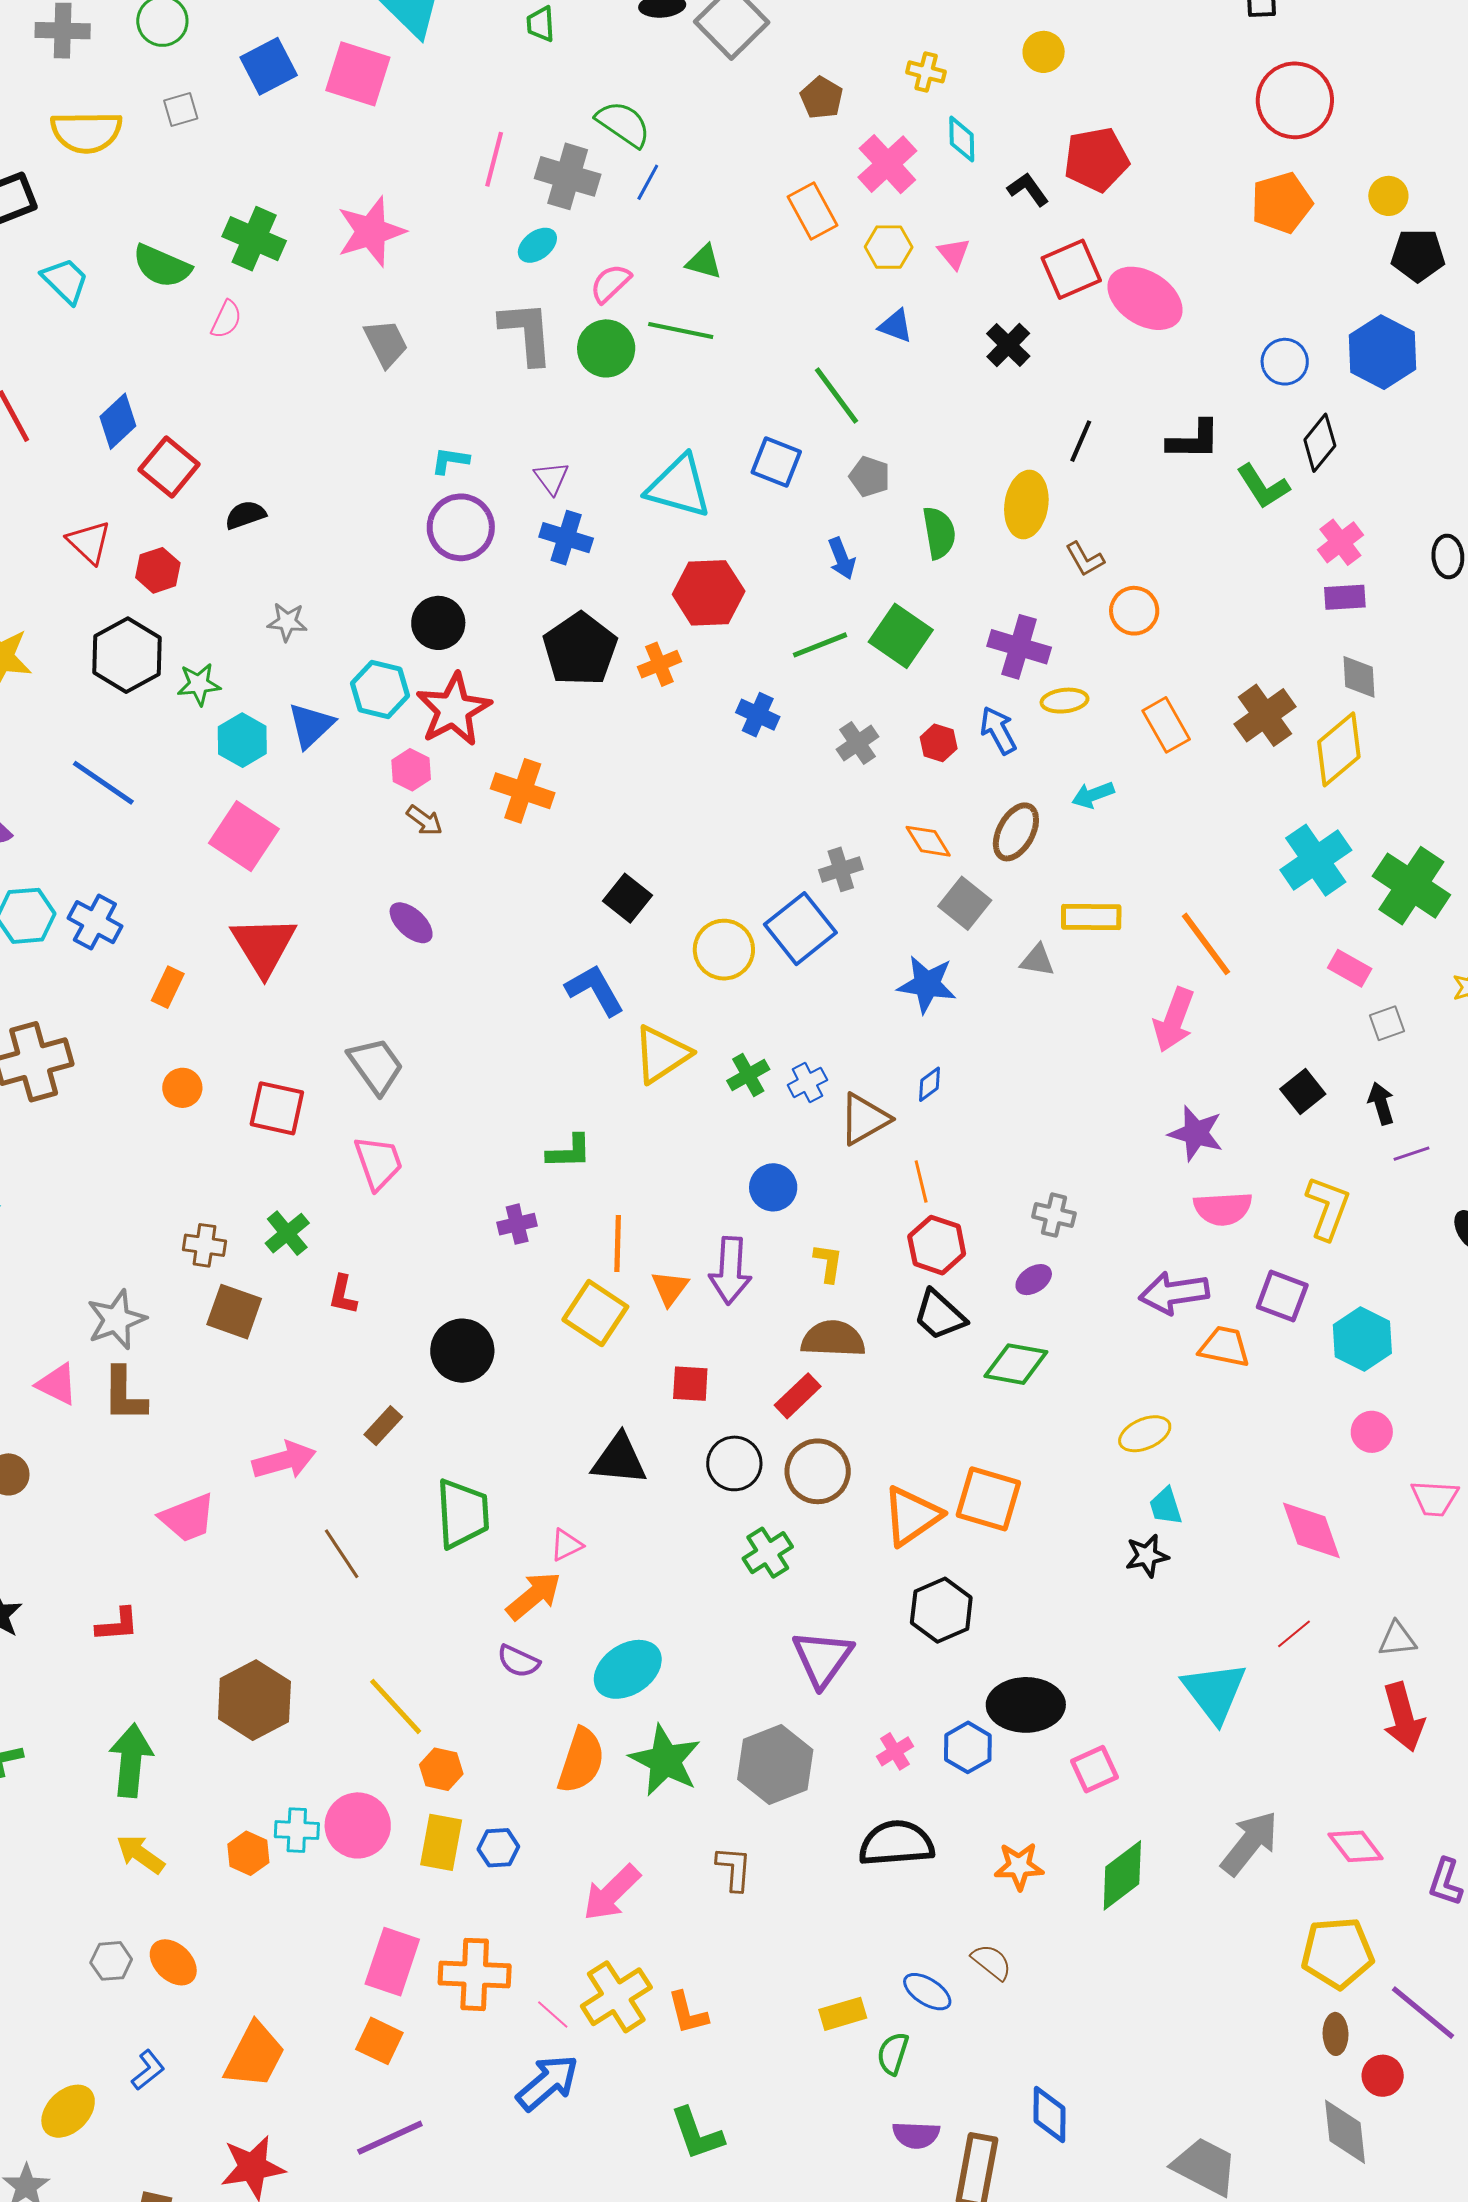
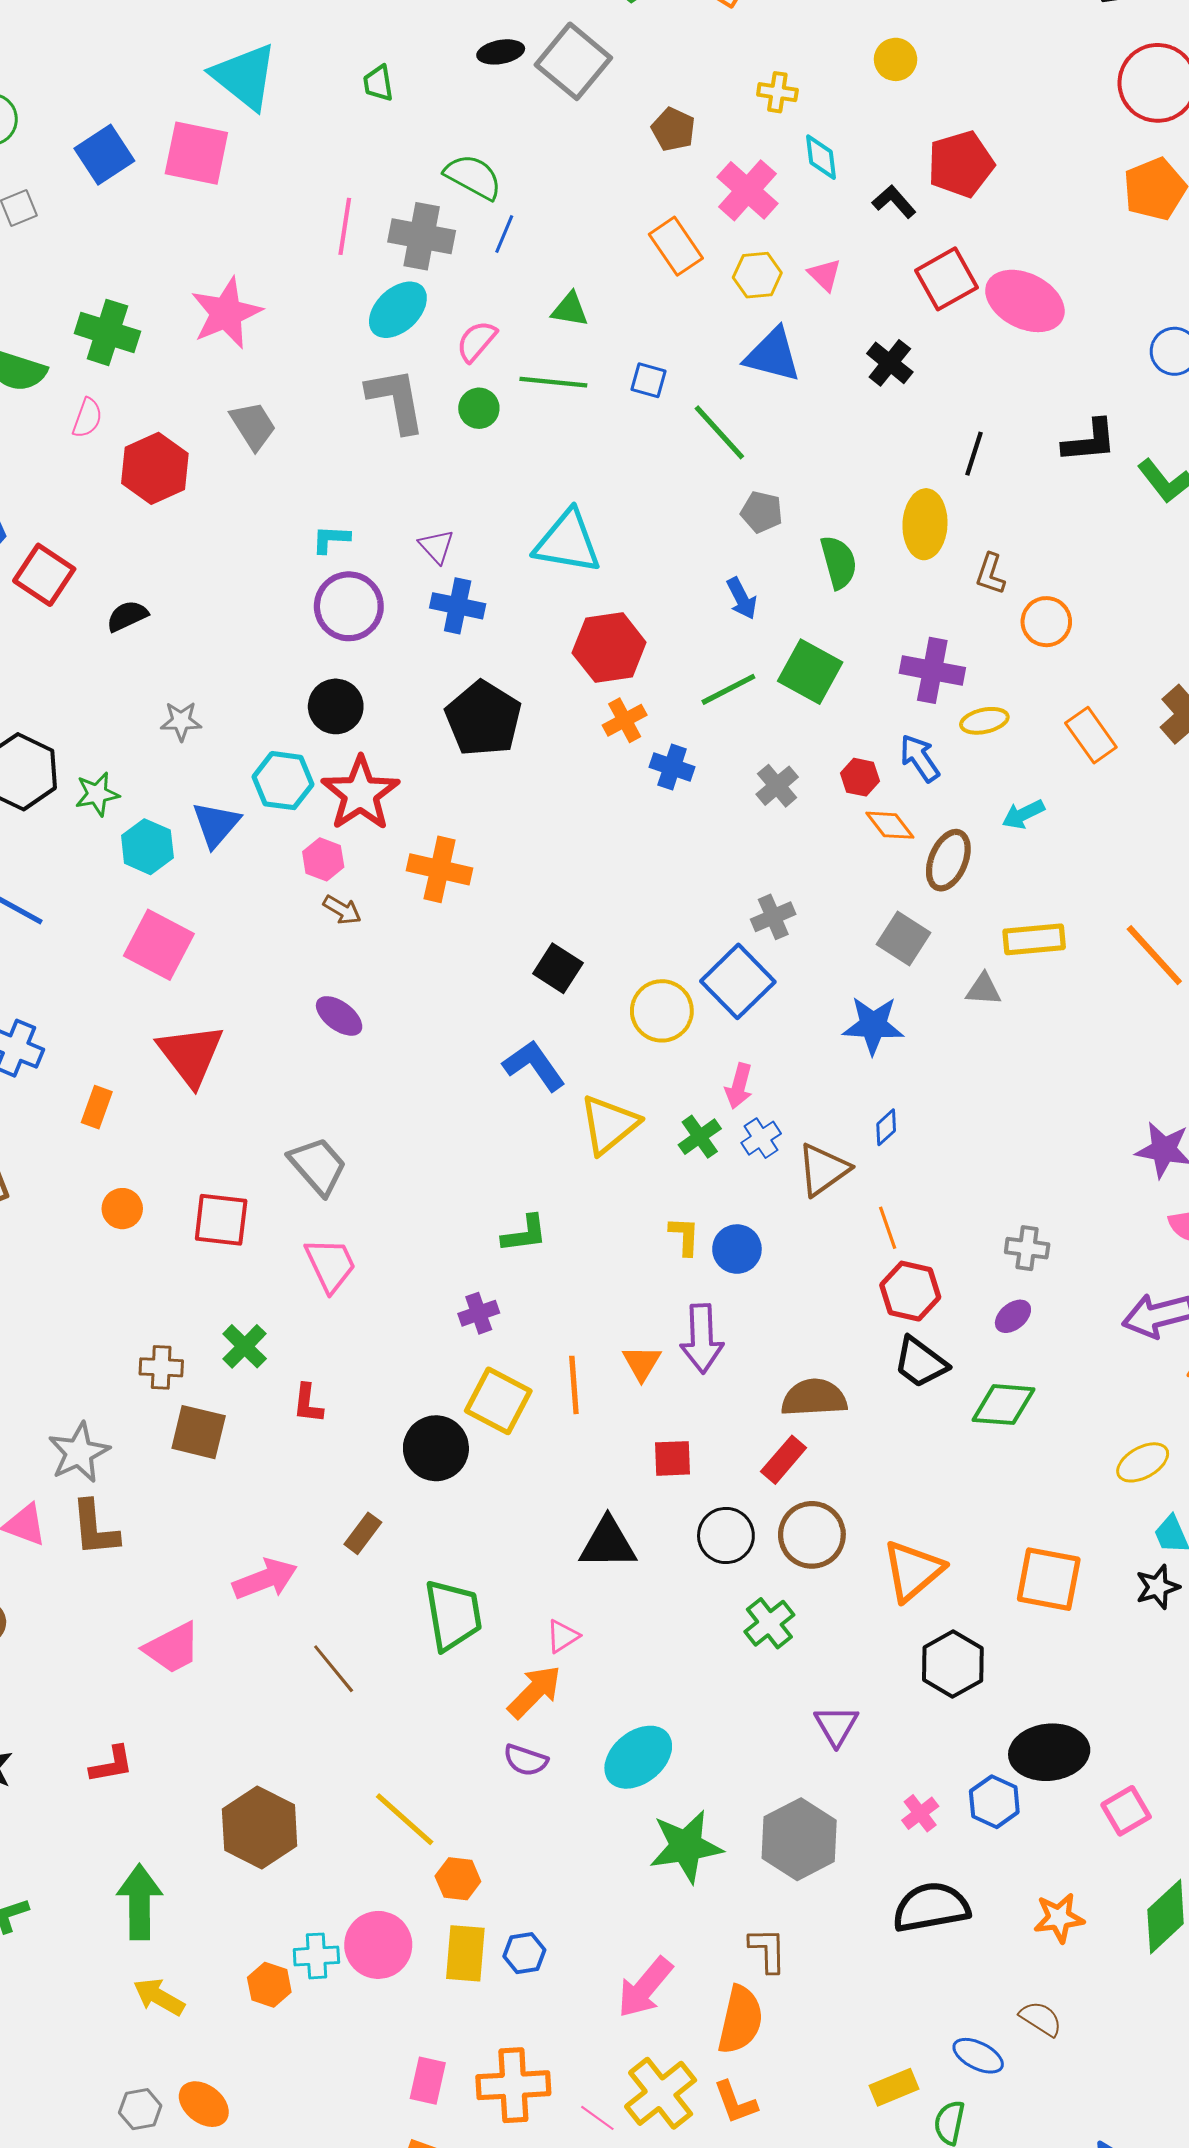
cyan ellipse: (537, 245) -> (398, 310), size x1.5
blue triangle: (896, 326) -> (773, 355), size x1.6
green circle: (606, 348) -> (479, 408), size x0.7
blue square: (776, 462) -> (648, 380), moved, size x0.7
brown L-shape: (1085, 559) -> (990, 574), turned 54
red hexagon: (158, 570) -> (155, 468), moved, size x1.5
orange cross: (659, 664) -> (625, 720), moved
orange diamond: (928, 841) -> (890, 825), moved
pink arrow: (1174, 1020) -> (739, 1086), moved, size x0.7
orange line: (618, 1243) -> (574, 1385), moved
yellow L-shape: (828, 1263) -> (684, 1236), moved
yellow square: (595, 1313) -> (498, 1401), moved
orange square: (988, 1499) -> (1049, 1579), moved
purple triangle: (822, 1658) -> (836, 1726), size x0.7
green star: (665, 1760) -> (686, 1846), turned -30
orange semicircle: (581, 1761) -> (740, 2020), moved
pink rectangle: (392, 1962) -> (428, 2081), size x0.7

